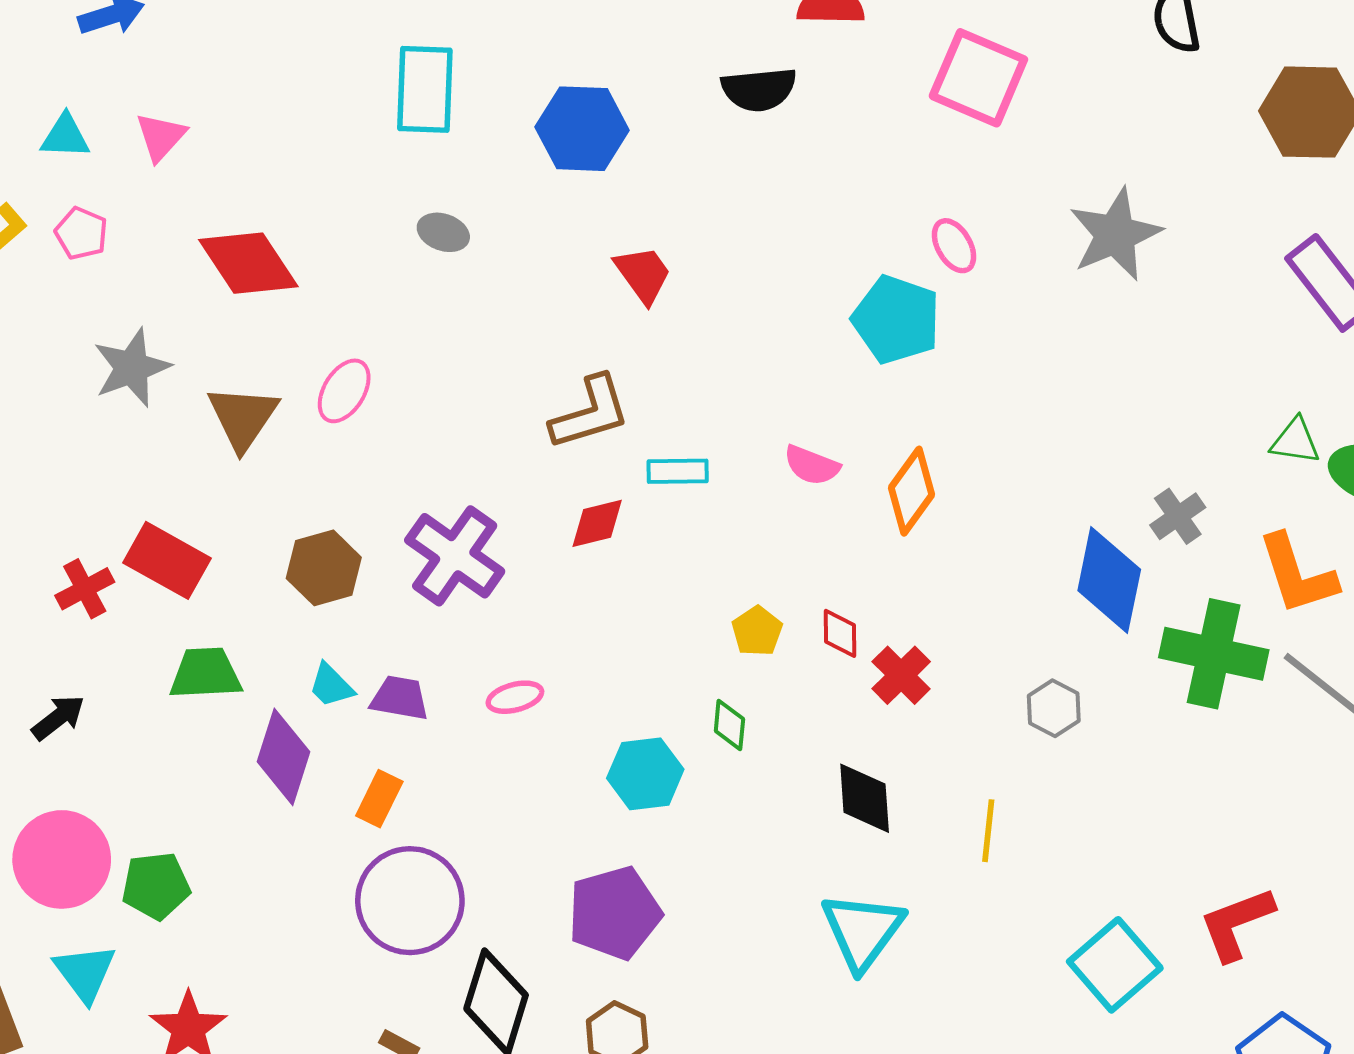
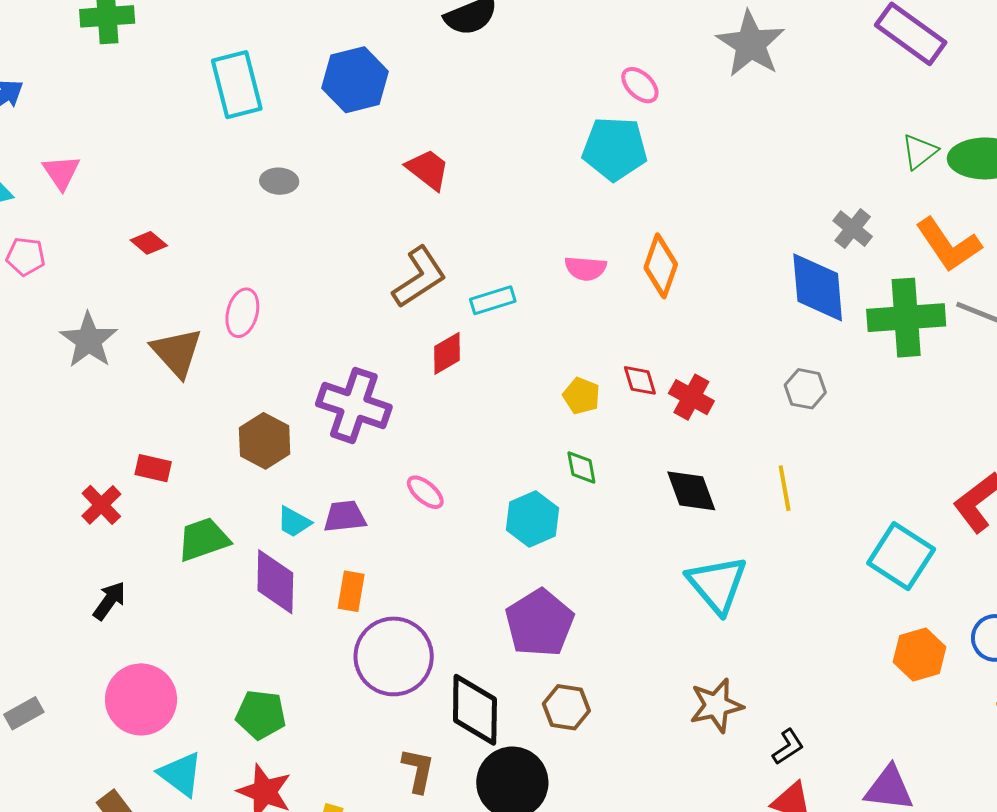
red diamond: (248, 263) -> (149, 243), size x0.5
green triangle: (1295, 441) -> (919, 152), turned -30
red rectangle: (167, 560) -> (153, 468), size x0.6
pink ellipse: (515, 697) -> (425, 492), turned 72
green pentagon: (156, 886) -> (261, 715), moved, turned 30

